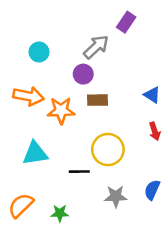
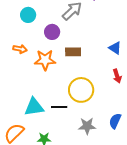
purple circle: (83, 74) -> (52, 32), moved
orange arrow: (29, 96) -> (20, 49), size x0.6
cyan triangle: (35, 153) -> (34, 107), moved

